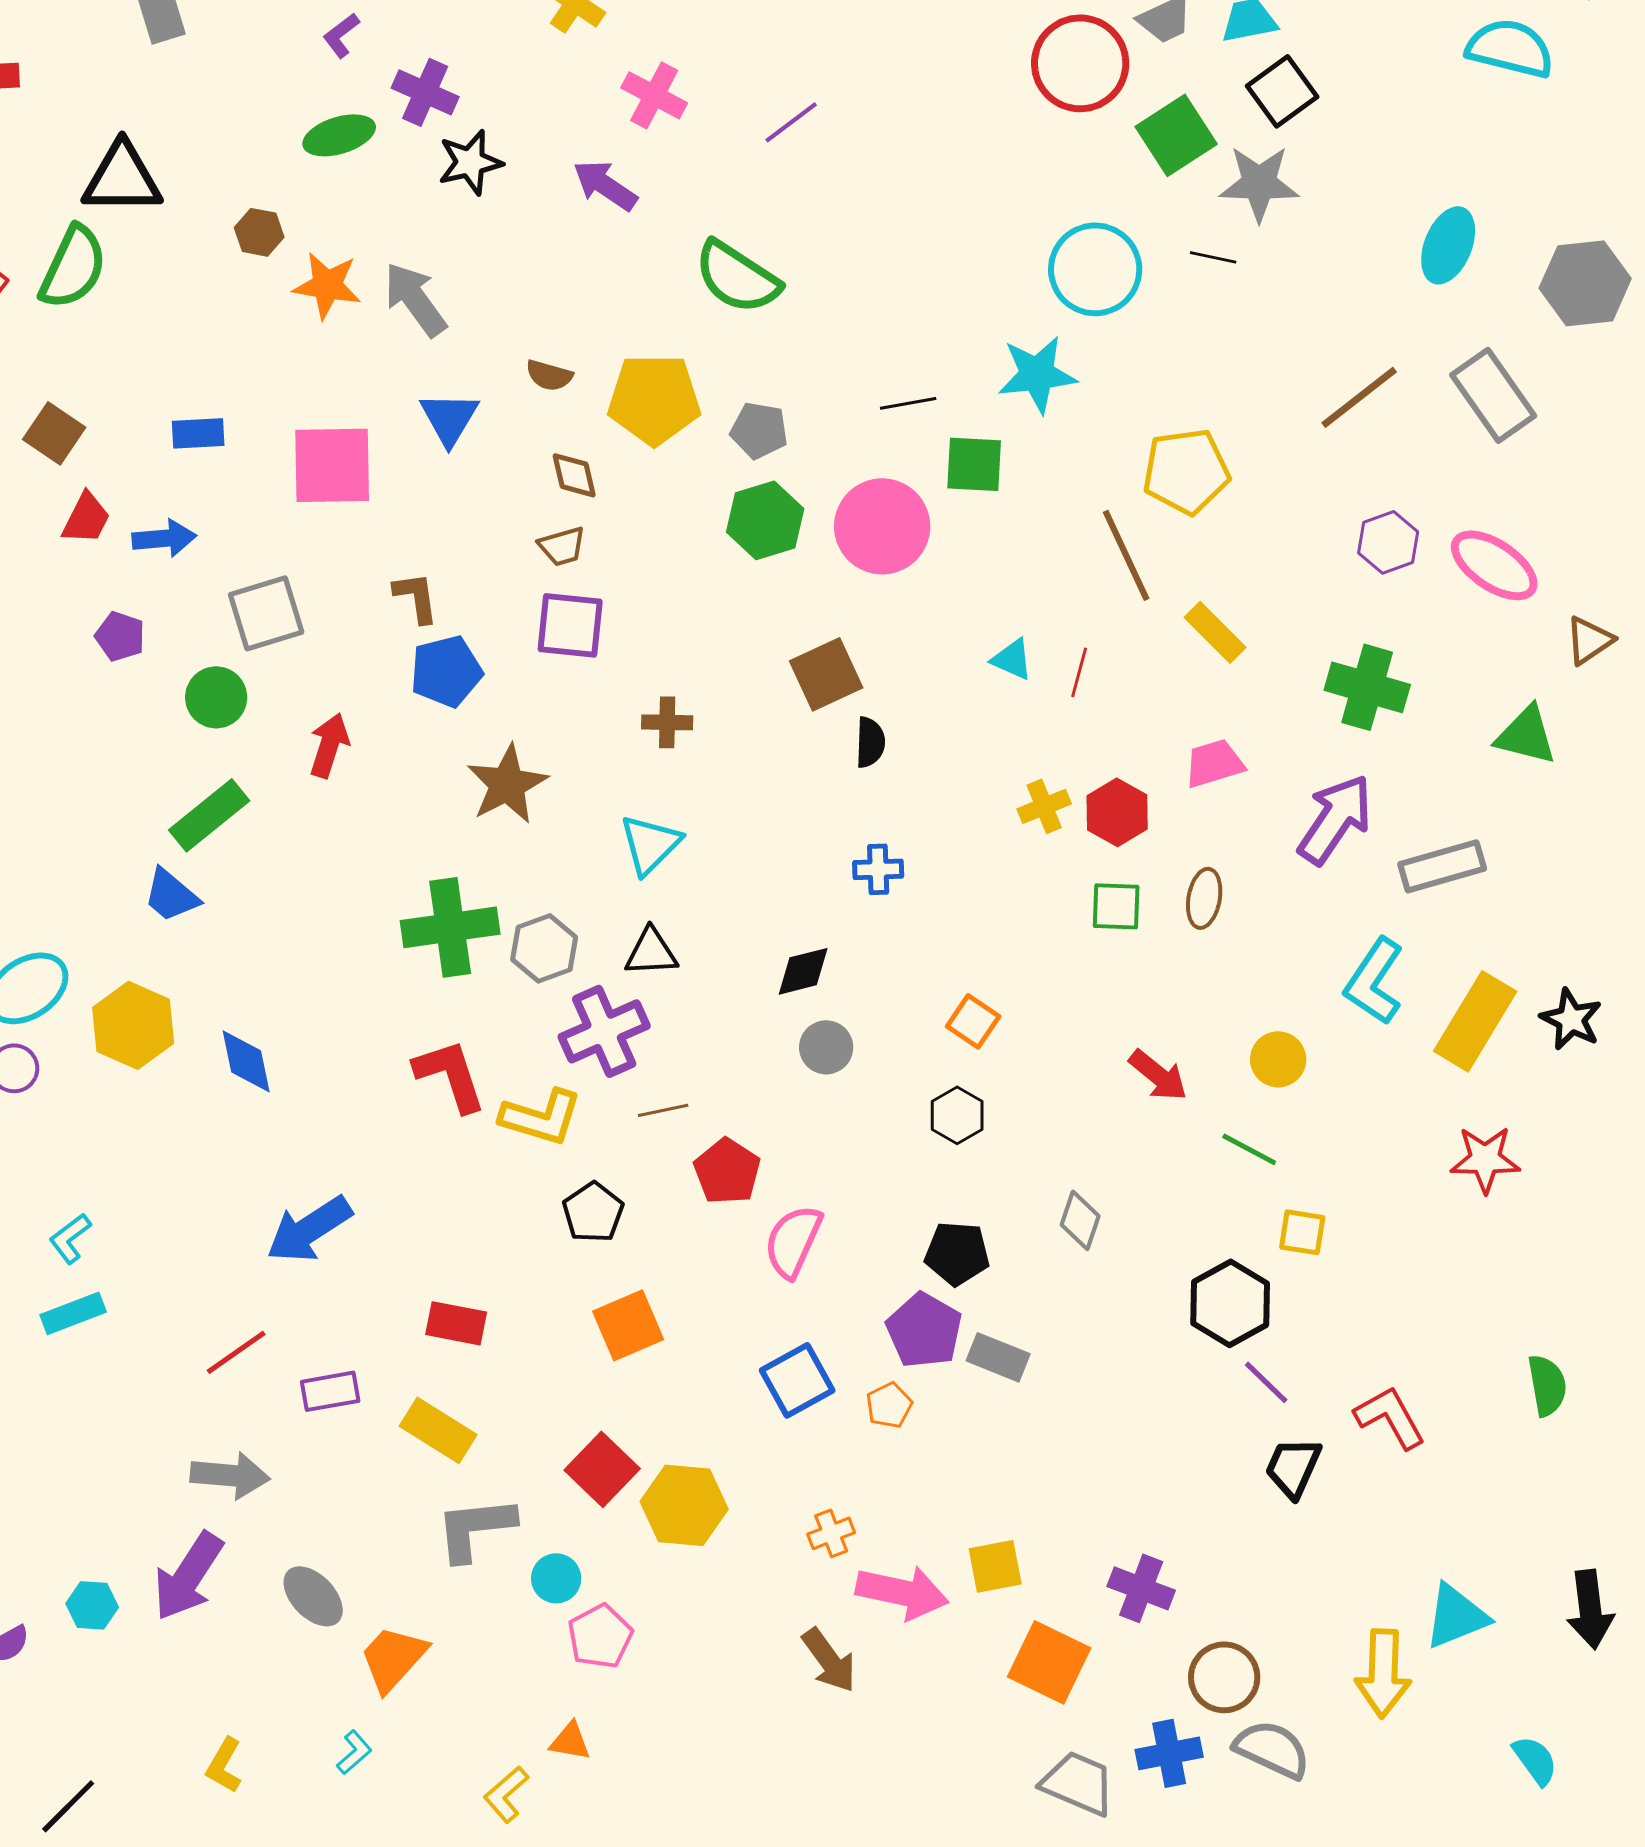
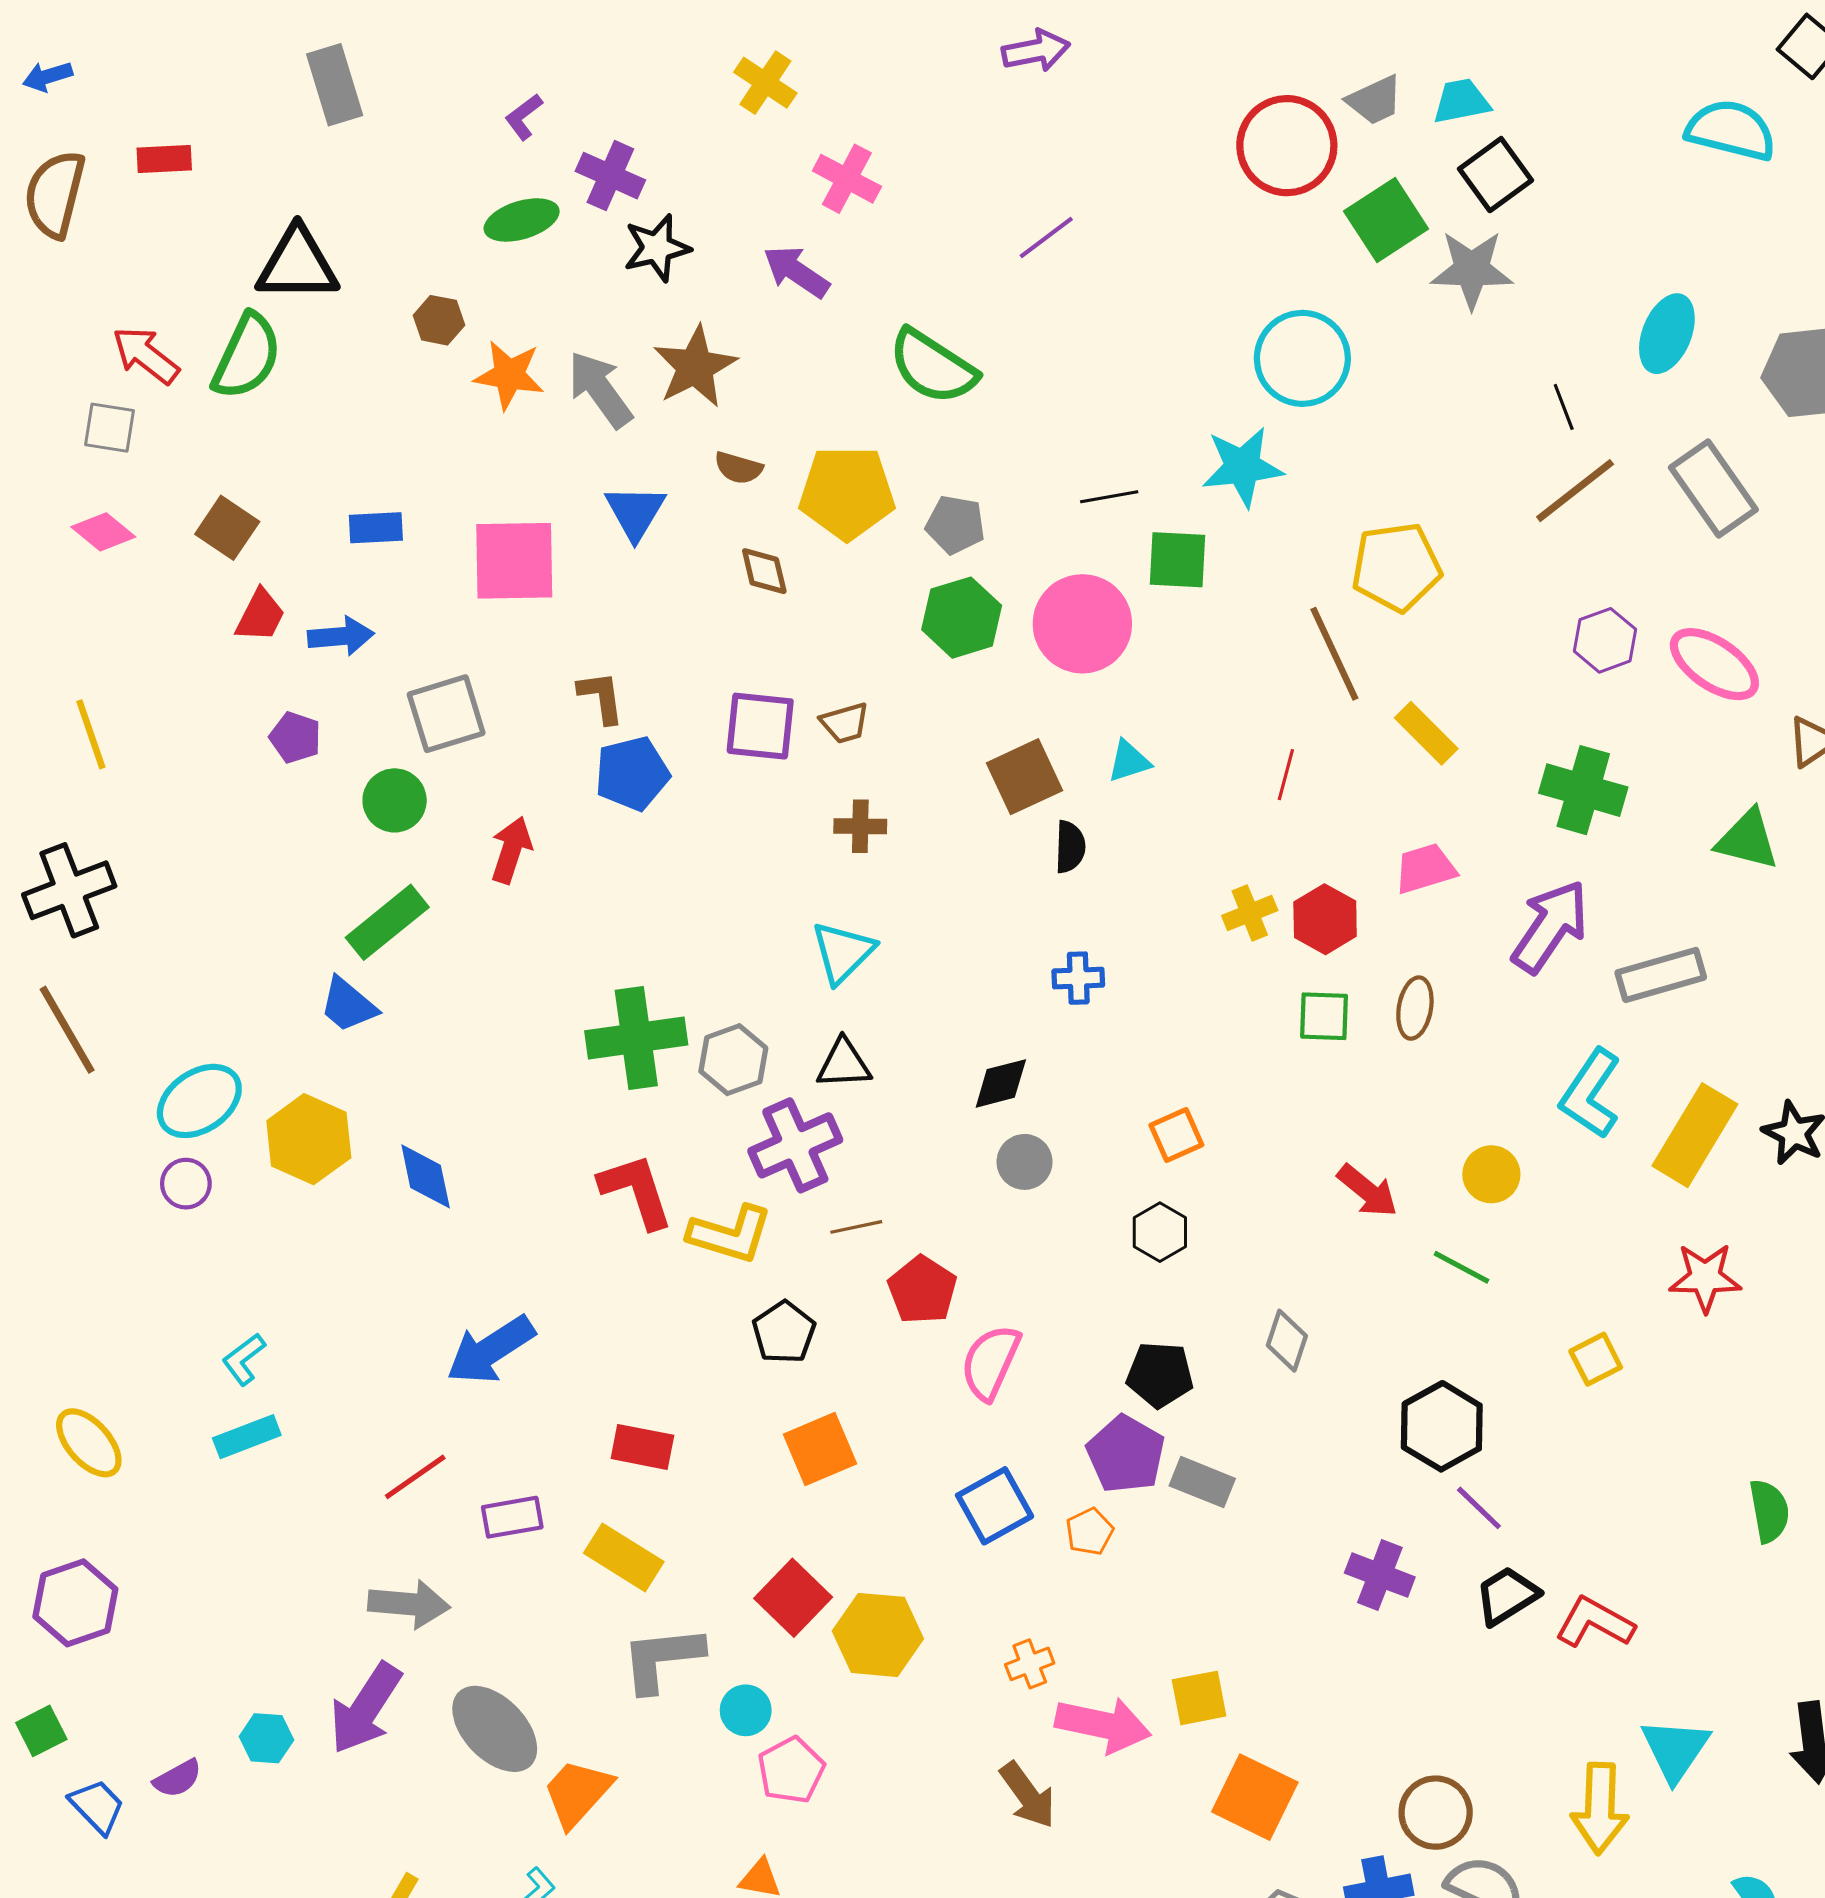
purple line: (791, 122) -> (1046, 238), moved
black line: (1213, 257) -> (1564, 407), moved, turned 57
brown trapezoid: (562, 546) -> (845, 723), moved
cyan triangle: (1012, 659) -> (1129, 761), moved, turned -42
brown star: (507, 784) -> (695, 367), moved
orange square: (973, 1021) -> (1176, 1135), turned 32
yellow square: (1302, 1232) -> (1596, 1359), moved, turned -36
red L-shape: (1390, 1417) -> (1595, 1623), moved, turned -32
black trapezoid: (1293, 1467) -> (1507, 1596), turned 34
purple cross: (1141, 1588) -> (1380, 1575), moved
gray ellipse: (313, 1596) -> (495, 1729), size x1.4
cyan triangle: (1456, 1616) -> (1675, 1750), turned -34

